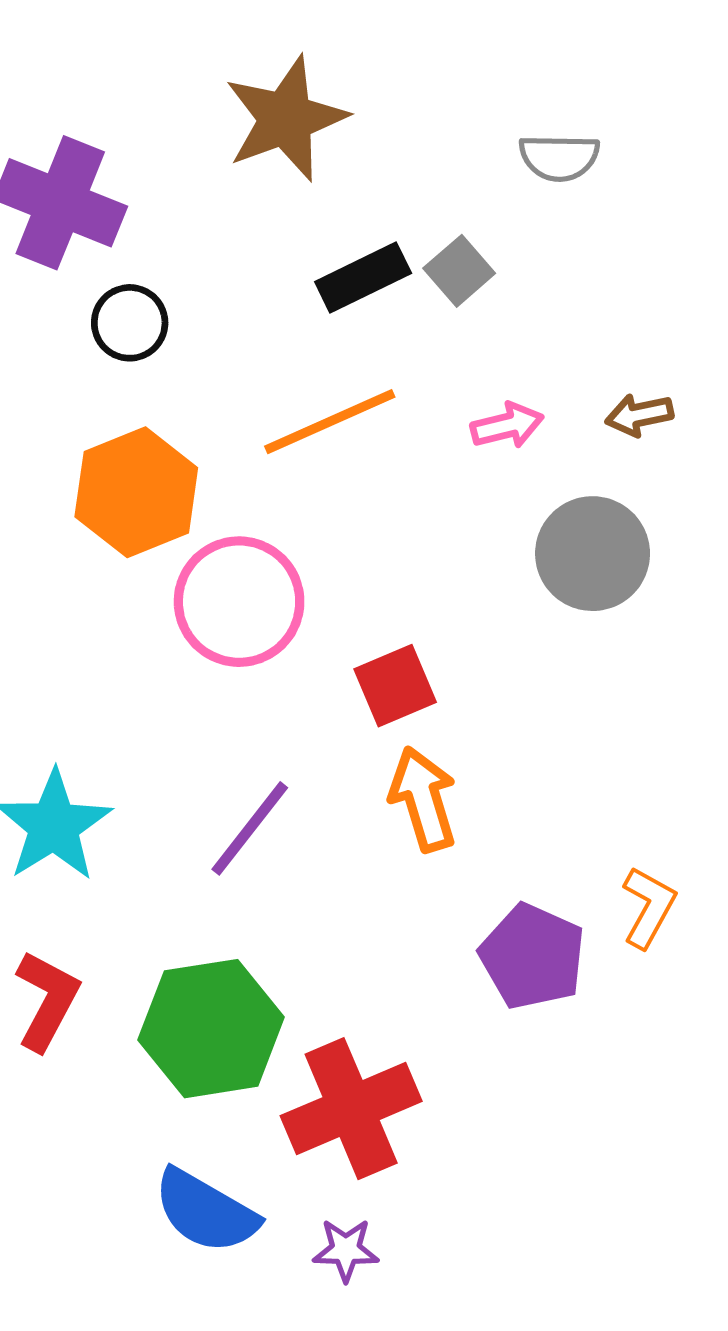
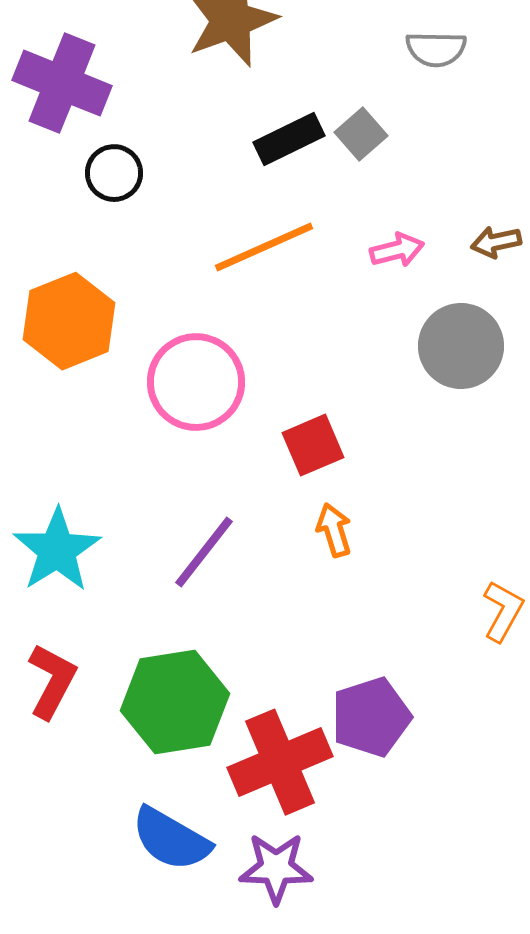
orange hexagon: (136, 492) -> (69, 321), moved
orange arrow: (423, 799) -> (334, 530), size x0.7
purple pentagon: (533, 956) -> (371, 717), moved, turned 30
purple star: (346, 1250) -> (276, 868), size x1.5

